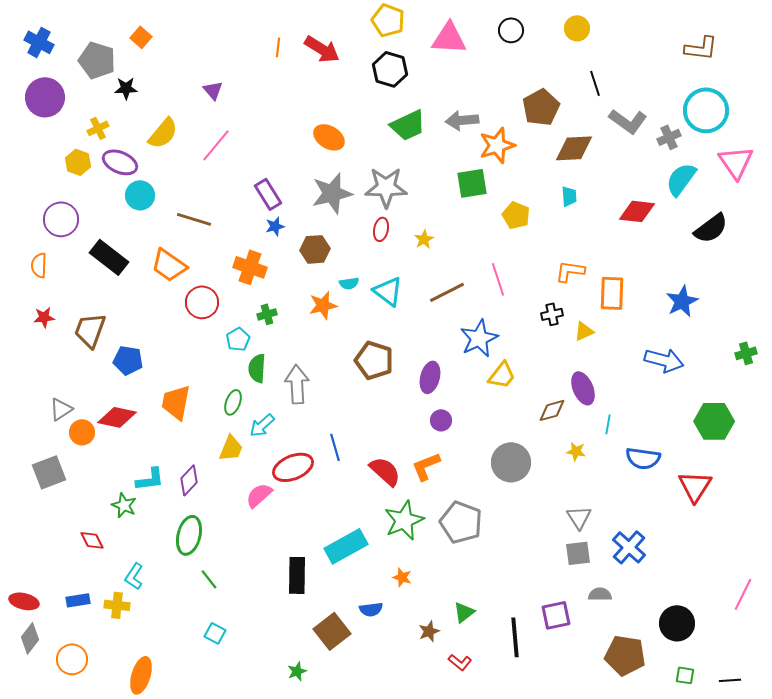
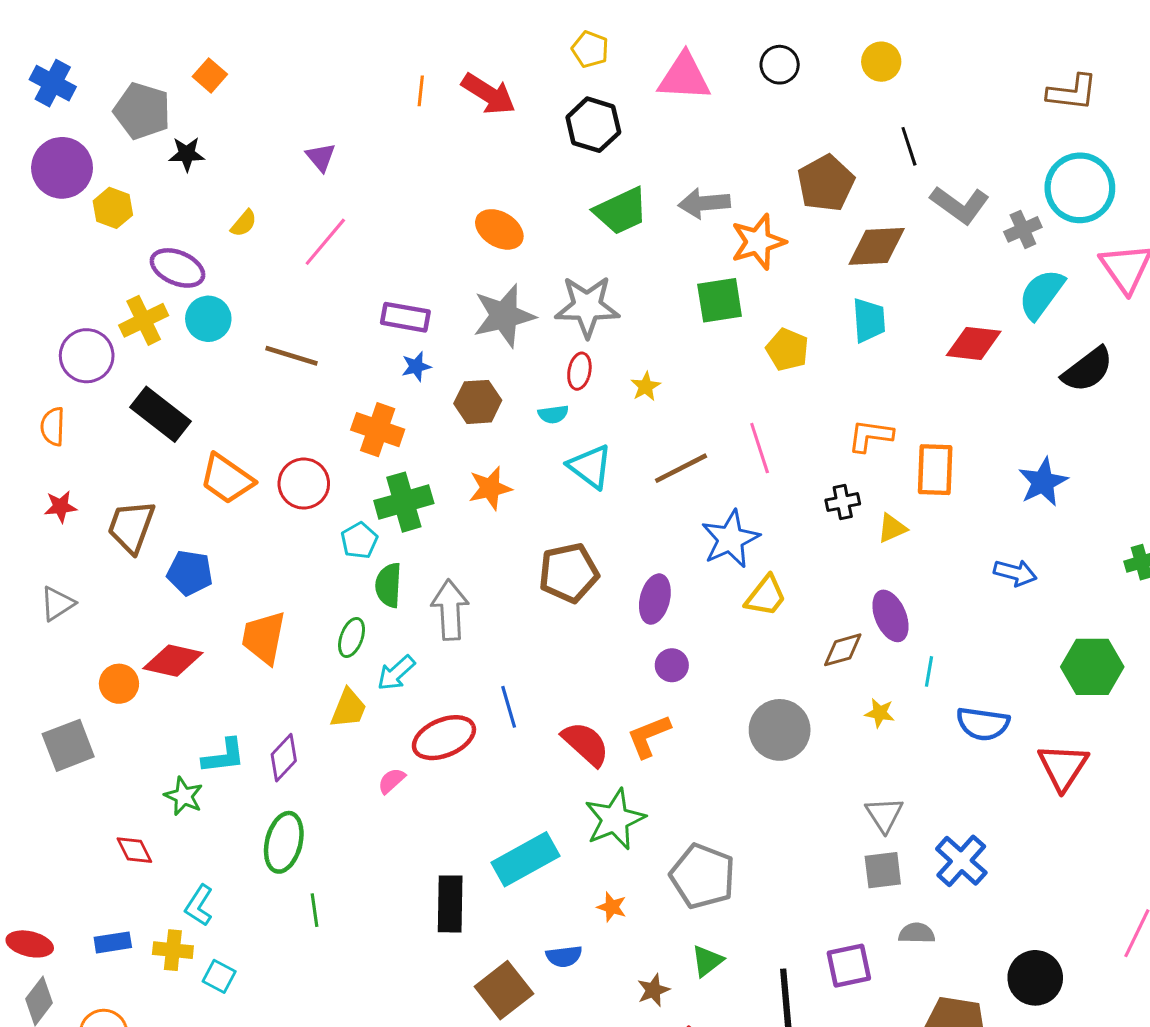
yellow pentagon: (388, 20) -> (590, 49), size x0.7
yellow cross: (98, 128) -> (144, 320), moved, size x1.4
yellow semicircle: (163, 133) -> (244, 223), size x0.6
yellow hexagon: (78, 162) -> (113, 208), moved
purple rectangle: (268, 194) -> (405, 317), turned -48
cyan trapezoid: (569, 196) -> (869, 320), size x1.4
orange trapezoid: (169, 265) -> (227, 479), moved
cyan semicircle: (349, 283) -> (553, 414), moved
green cross: (267, 314) -> (404, 502), size x1.8
brown pentagon: (374, 360) -> (569, 573), turned -30
blue arrow: (664, 360) -> (1015, 573), size x0.7
gray triangle: (61, 409) -> (57, 604), moved
pink semicircle: (259, 495) -> (392, 781), size x0.7
gray pentagon: (461, 522) -> (703, 876), moved
green line: (209, 579) -> (315, 910), turned 30
cyan square: (215, 633) -> (219, 976), moved

